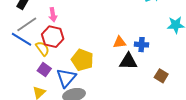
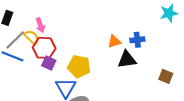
yellow semicircle: (42, 49) -> (32, 37), moved
purple square: (44, 70) -> (49, 63), moved
brown square: (161, 76) -> (166, 76), moved

